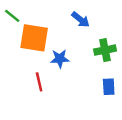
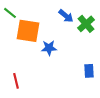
green cross: (105, 50) -> (86, 24), moved, turned -30
red line: (39, 82) -> (16, 81), moved

